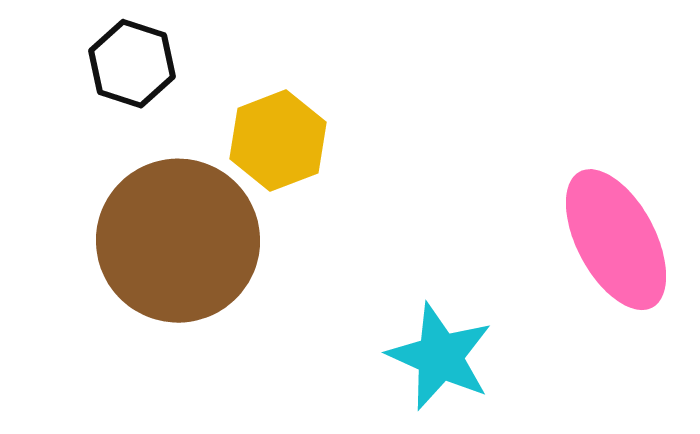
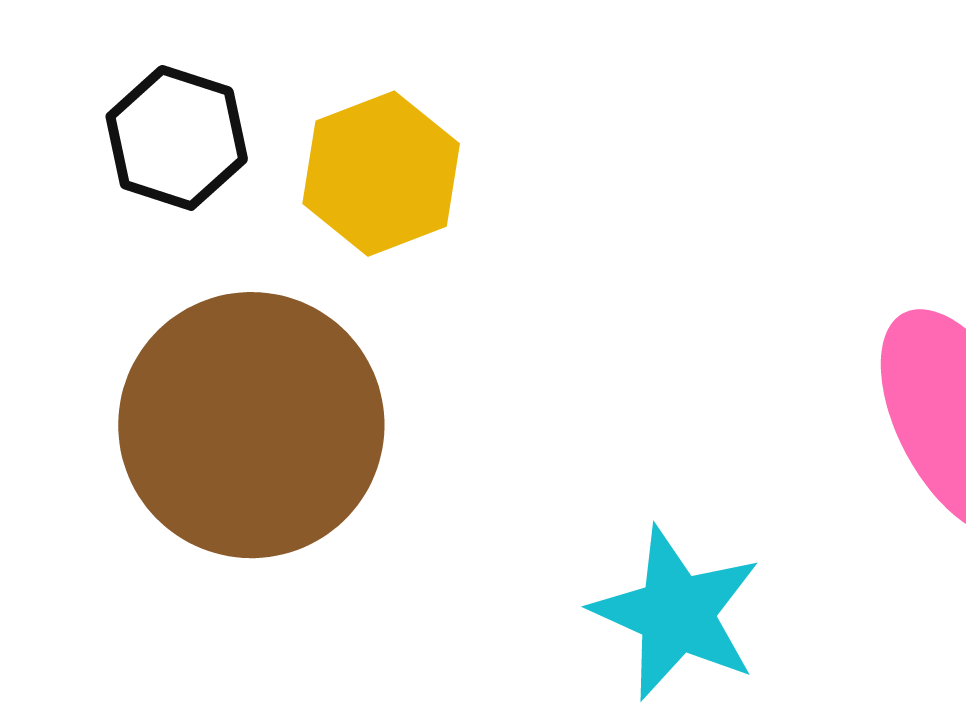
yellow hexagon: (278, 141) -> (381, 174), moved

